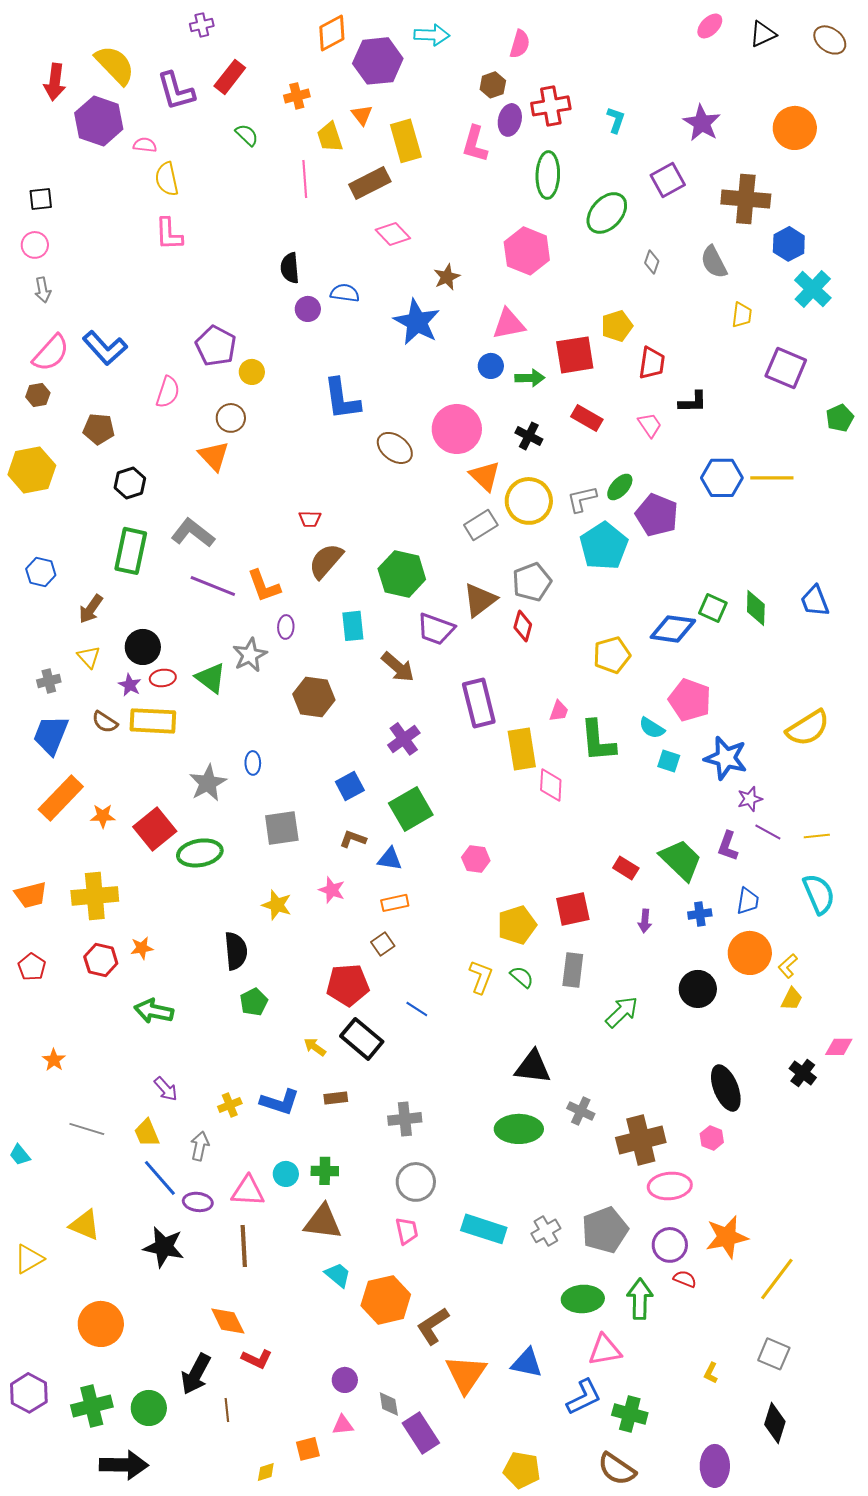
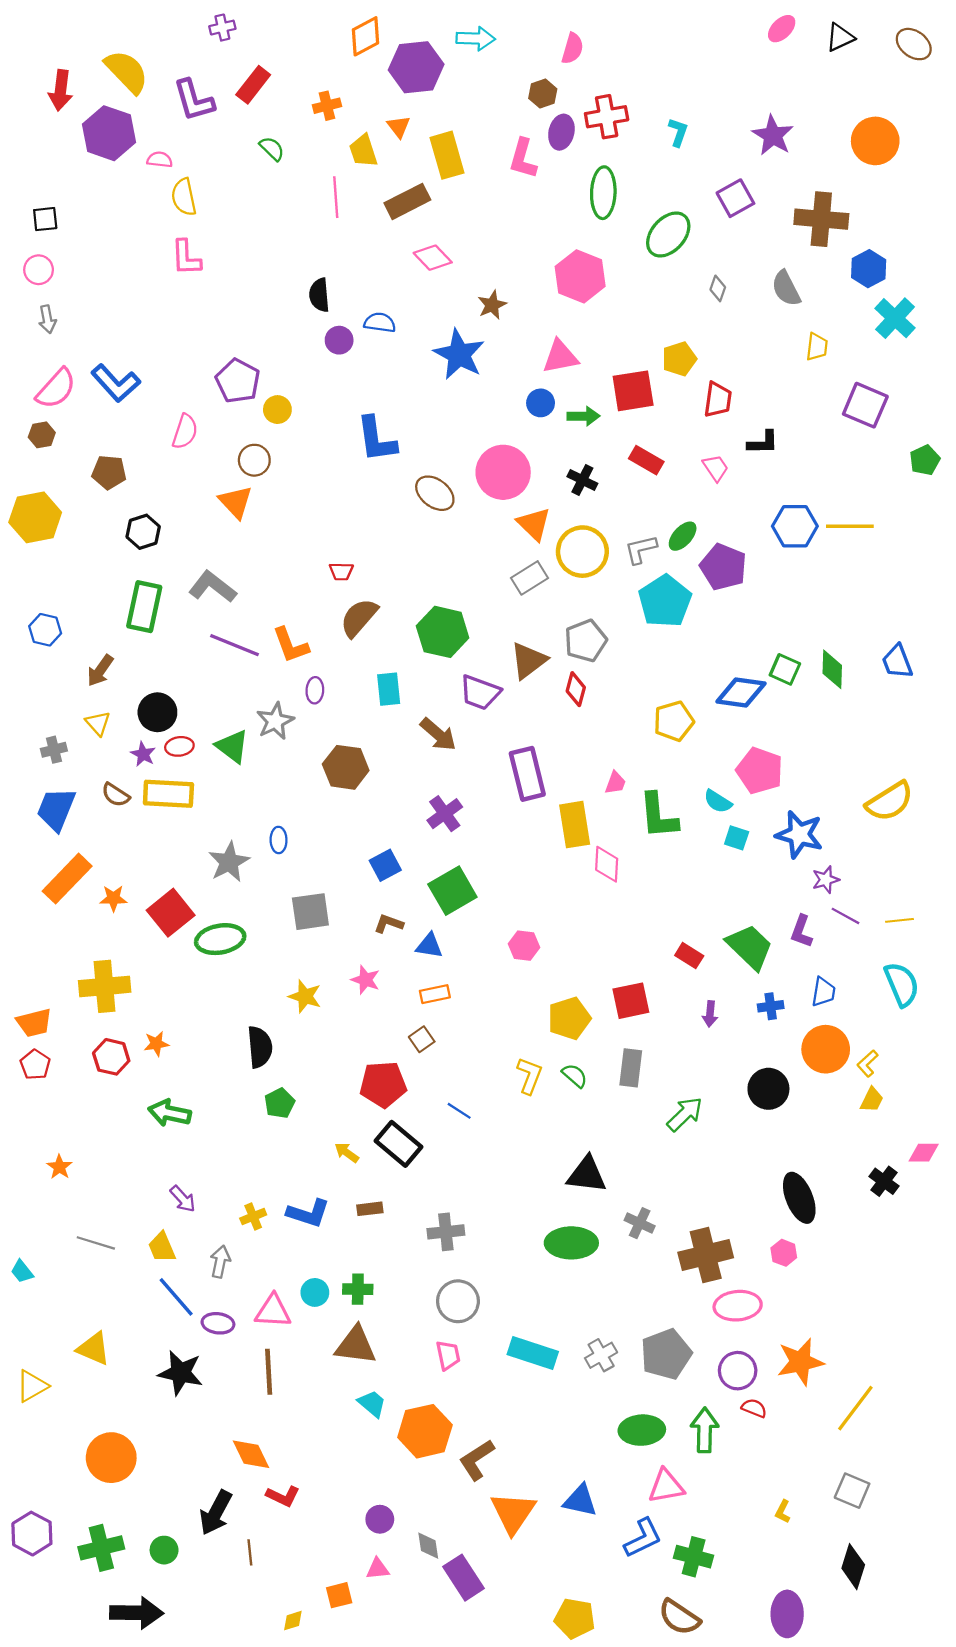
orange trapezoid: (31, 895) -> (34, 1023), moved
green circle: (149, 1408) -> (164, 1550), size x0.7

